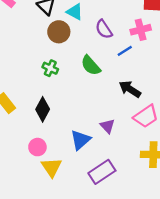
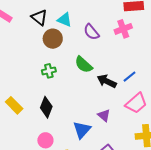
blue line: (125, 51) -> (129, 77), moved
green cross: (50, 68) -> (49, 71), turned -32
black arrow: (130, 89) -> (107, 81), moved

